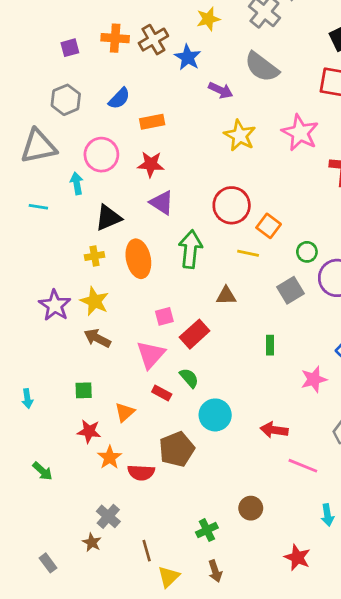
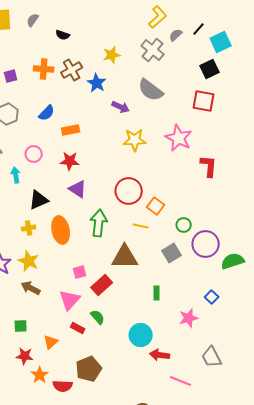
yellow star: (240, 135) -> (135, 140), turned -30
pink circle: (101, 155) -> (34, 154), size x0.7
brown triangle: (226, 296) -> (125, 257), size x1.8
cyan circle: (215, 415) -> (141, 335), moved

